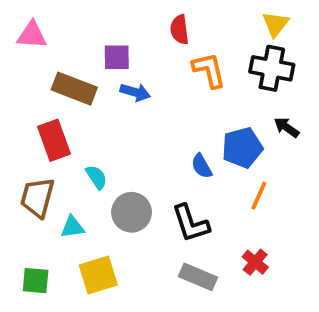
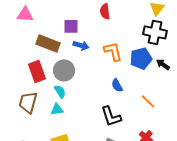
orange L-shape: (209, 70) -> (113, 51), moved
blue pentagon: (242, 148) -> (141, 58), moved
orange line: (259, 196) -> (148, 101), turned -70
gray circle: (132, 212) -> (64, 70), moved
cyan triangle: (72, 227) -> (57, 109), moved

